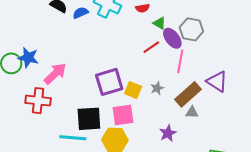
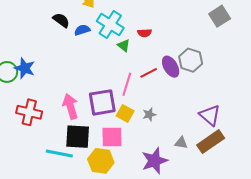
green triangle: (159, 23) -> (124, 45), moved
pink line: (180, 61) -> (127, 84), moved
pink arrow: (55, 74) -> (70, 106), moved, turned -70
brown rectangle: (188, 94) -> (211, 142), moved
purple star: (168, 133) -> (154, 161), size x1.5

